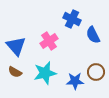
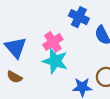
cyan star: (45, 73) -> (55, 61), moved, turned 30

